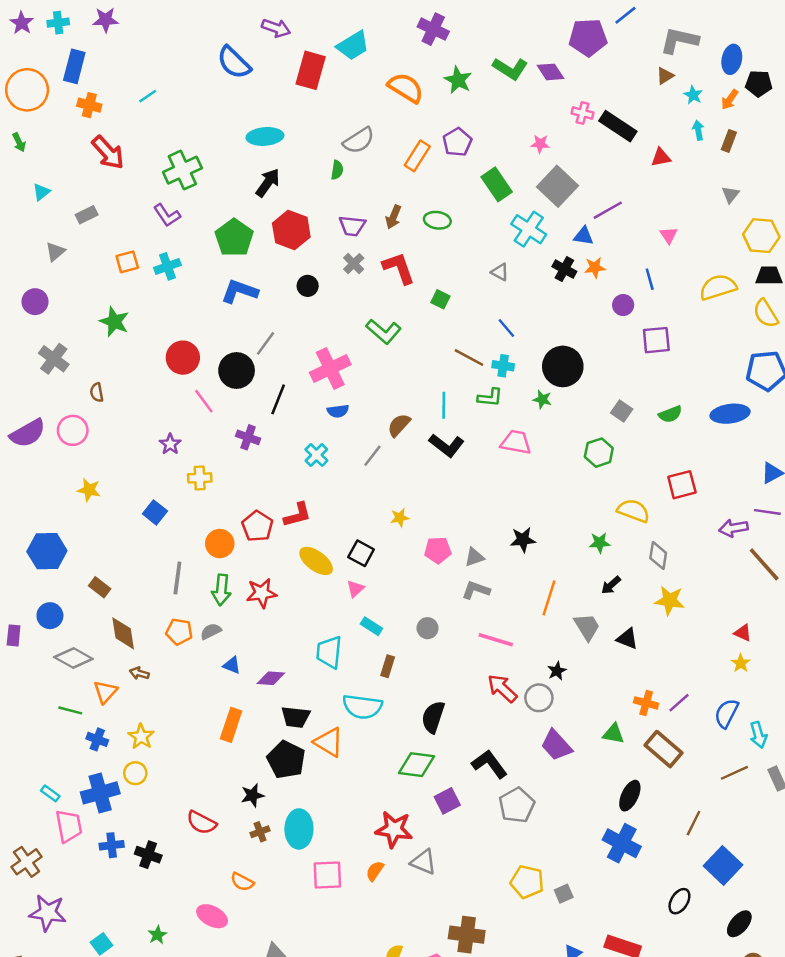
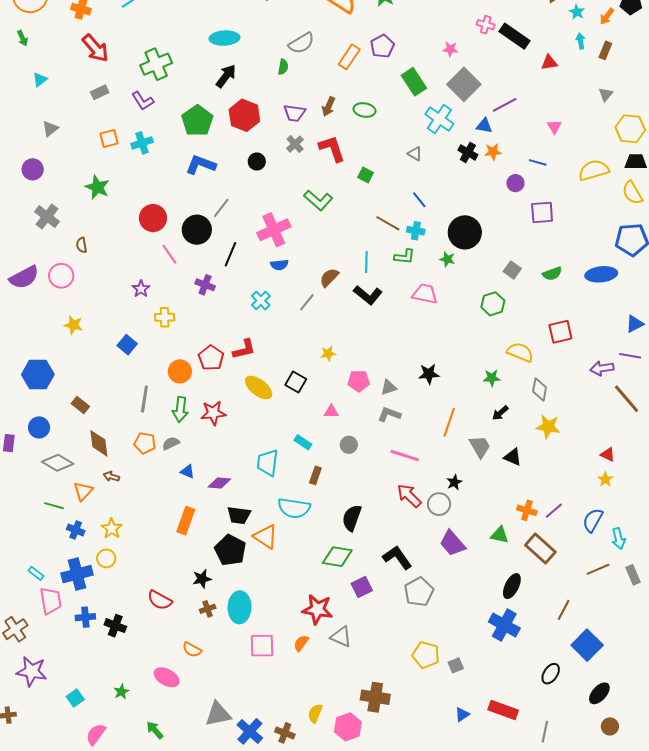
gray rectangle: (87, 215) -> (100, 92), moved
blue line: (650, 279) -> (538, 162), turned -60
pink triangle: (355, 589) -> (331, 412), moved, turned 42

